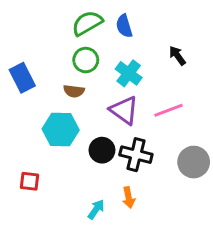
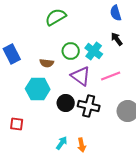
blue semicircle: (124, 26) -> (116, 13), moved
green circle: (86, 60) -> (71, 51), moved
cyan cross: (129, 73) -> (94, 51), moved
orange arrow: (129, 197) -> (82, 145), moved

